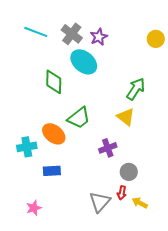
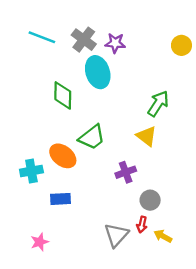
purple star: (99, 37) -> (115, 43), turned 30
cyan ellipse: (84, 62) -> (98, 72), turned 32

